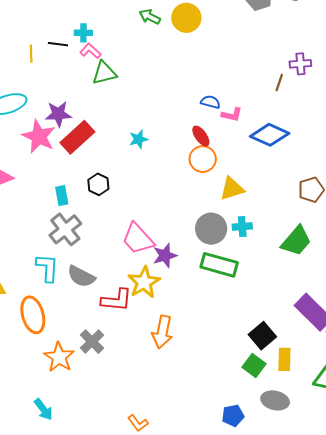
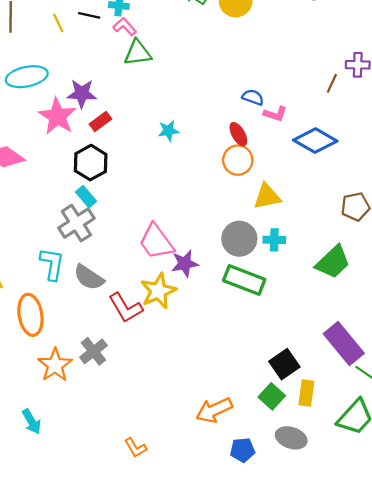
yellow line: (31, 54) -> (58, 23), turned -30
red rectangle: (77, 137) -> (100, 121), size x0.6
black hexagon: (98, 184) -> (91, 163), moved, size x1.4
cyan rectangle: (62, 196) -> (86, 197), moved, turned -36
red L-shape: (117, 300) -> (126, 308), turned 48
orange arrow: (162, 332) -> (214, 410), moved, turned 48

